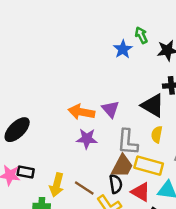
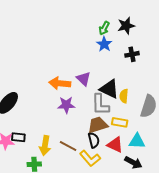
green arrow: (141, 35) -> (104, 28), moved, turned -120
blue star: (123, 49) -> (104, 44), moved
black triangle: (153, 105) -> (109, 89), moved
brown trapezoid: (122, 166) -> (98, 125), turned -130
yellow rectangle: (149, 166) -> (120, 122), size x0.7

